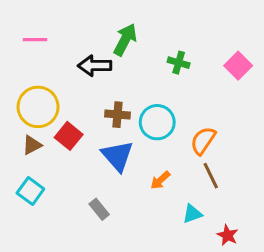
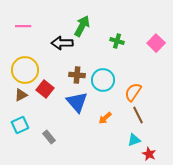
cyan square: (30, 191) -> (20, 125), turned 30
gray rectangle: (99, 209) -> (49, 137), moved
cyan triangle: (192, 214) -> (134, 140), moved

